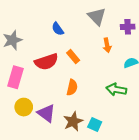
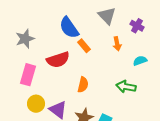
purple cross: (128, 27) -> (137, 26), turned 32
blue semicircle: (58, 29) -> (69, 28), size x1.6
orange rectangle: (73, 57) -> (84, 46), moved

